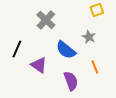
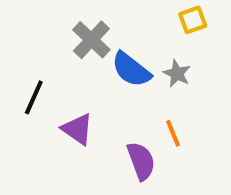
blue semicircle: (66, 50) -> (131, 70), moved
orange line: (95, 67) -> (173, 133), moved

